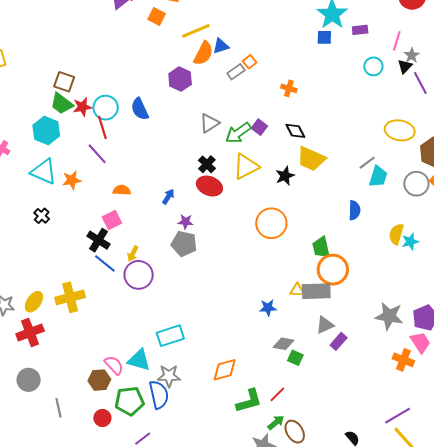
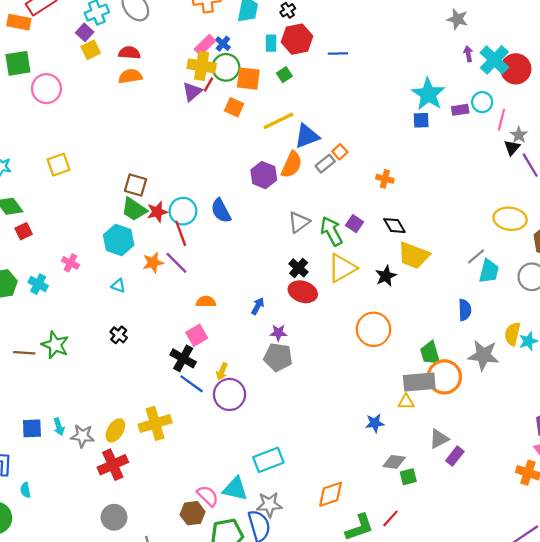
blue triangle: (221, 46) -> (307, 136), size x1.4
orange semicircle: (203, 53) -> (292, 165), moved
cyan circle: (373, 66) -> (482, 102), moved
green arrow: (238, 133) -> (331, 231), turned 100
cyan triangle: (44, 172) -> (118, 286), size x0.5
orange star: (72, 180) -> (153, 263), moved
gray rectangle: (316, 291) -> (419, 382), moved
gray star: (389, 316) -> (483, 355), moved
green square: (295, 358) -> (408, 477), turned -35

